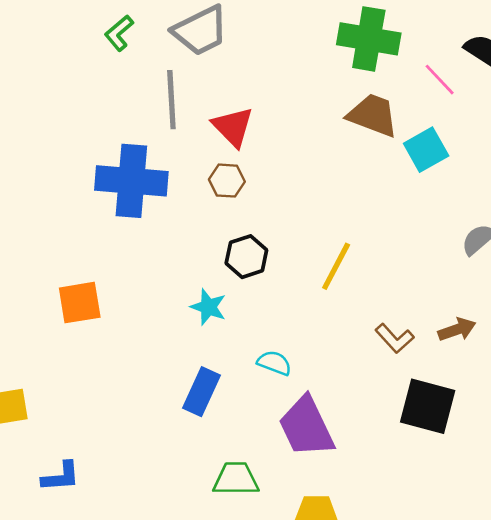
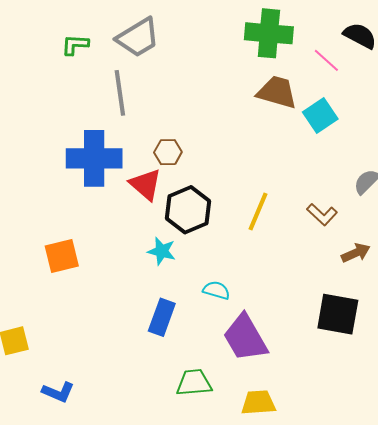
green L-shape: (119, 33) -> (75, 45), turned 48
red triangle: (233, 127) -> (146, 184), moved
black hexagon: (246, 257) -> (188, 210), size x1.4
brown L-shape: (395, 338) -> (322, 214), moved
blue L-shape: (61, 477) -> (58, 392), turned 32

